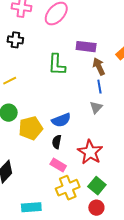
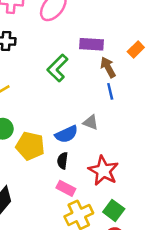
green L-shape: (57, 65) -> (58, 68), turned 45
gray triangle: (96, 107) -> (91, 122), moved, turned -48
yellow pentagon: (31, 128) -> (30, 146), turned 30

